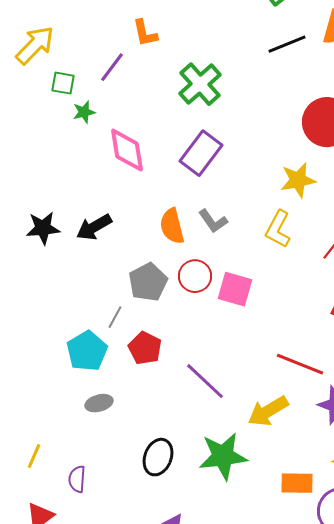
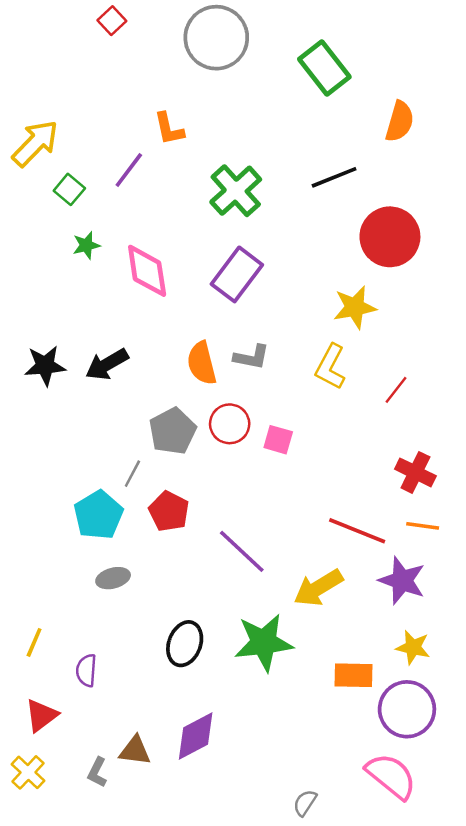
black line: (287, 44) -> (334, 177), moved
green square: (63, 83) -> (69, 189), turned 30
green star: (84, 112) -> (86, 245), moved
gray L-shape: (213, 221) -> (251, 357), turned -44
pink square: (235, 289) -> (278, 440), size x0.7

